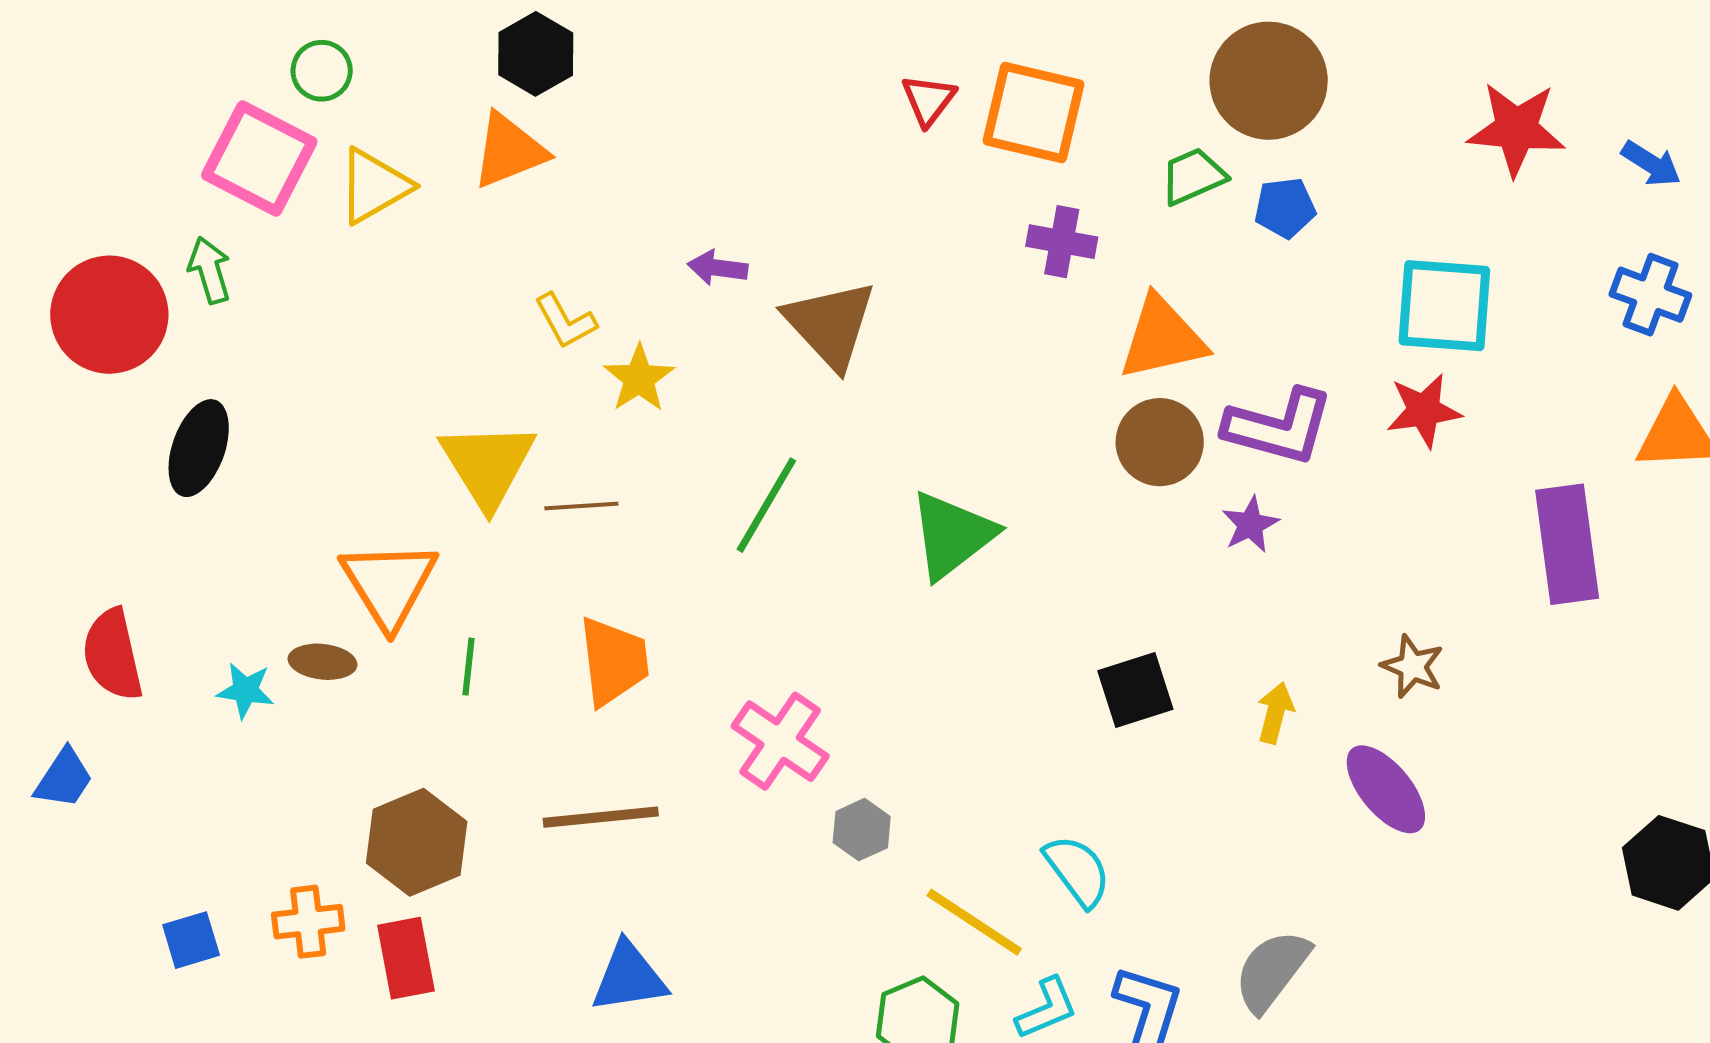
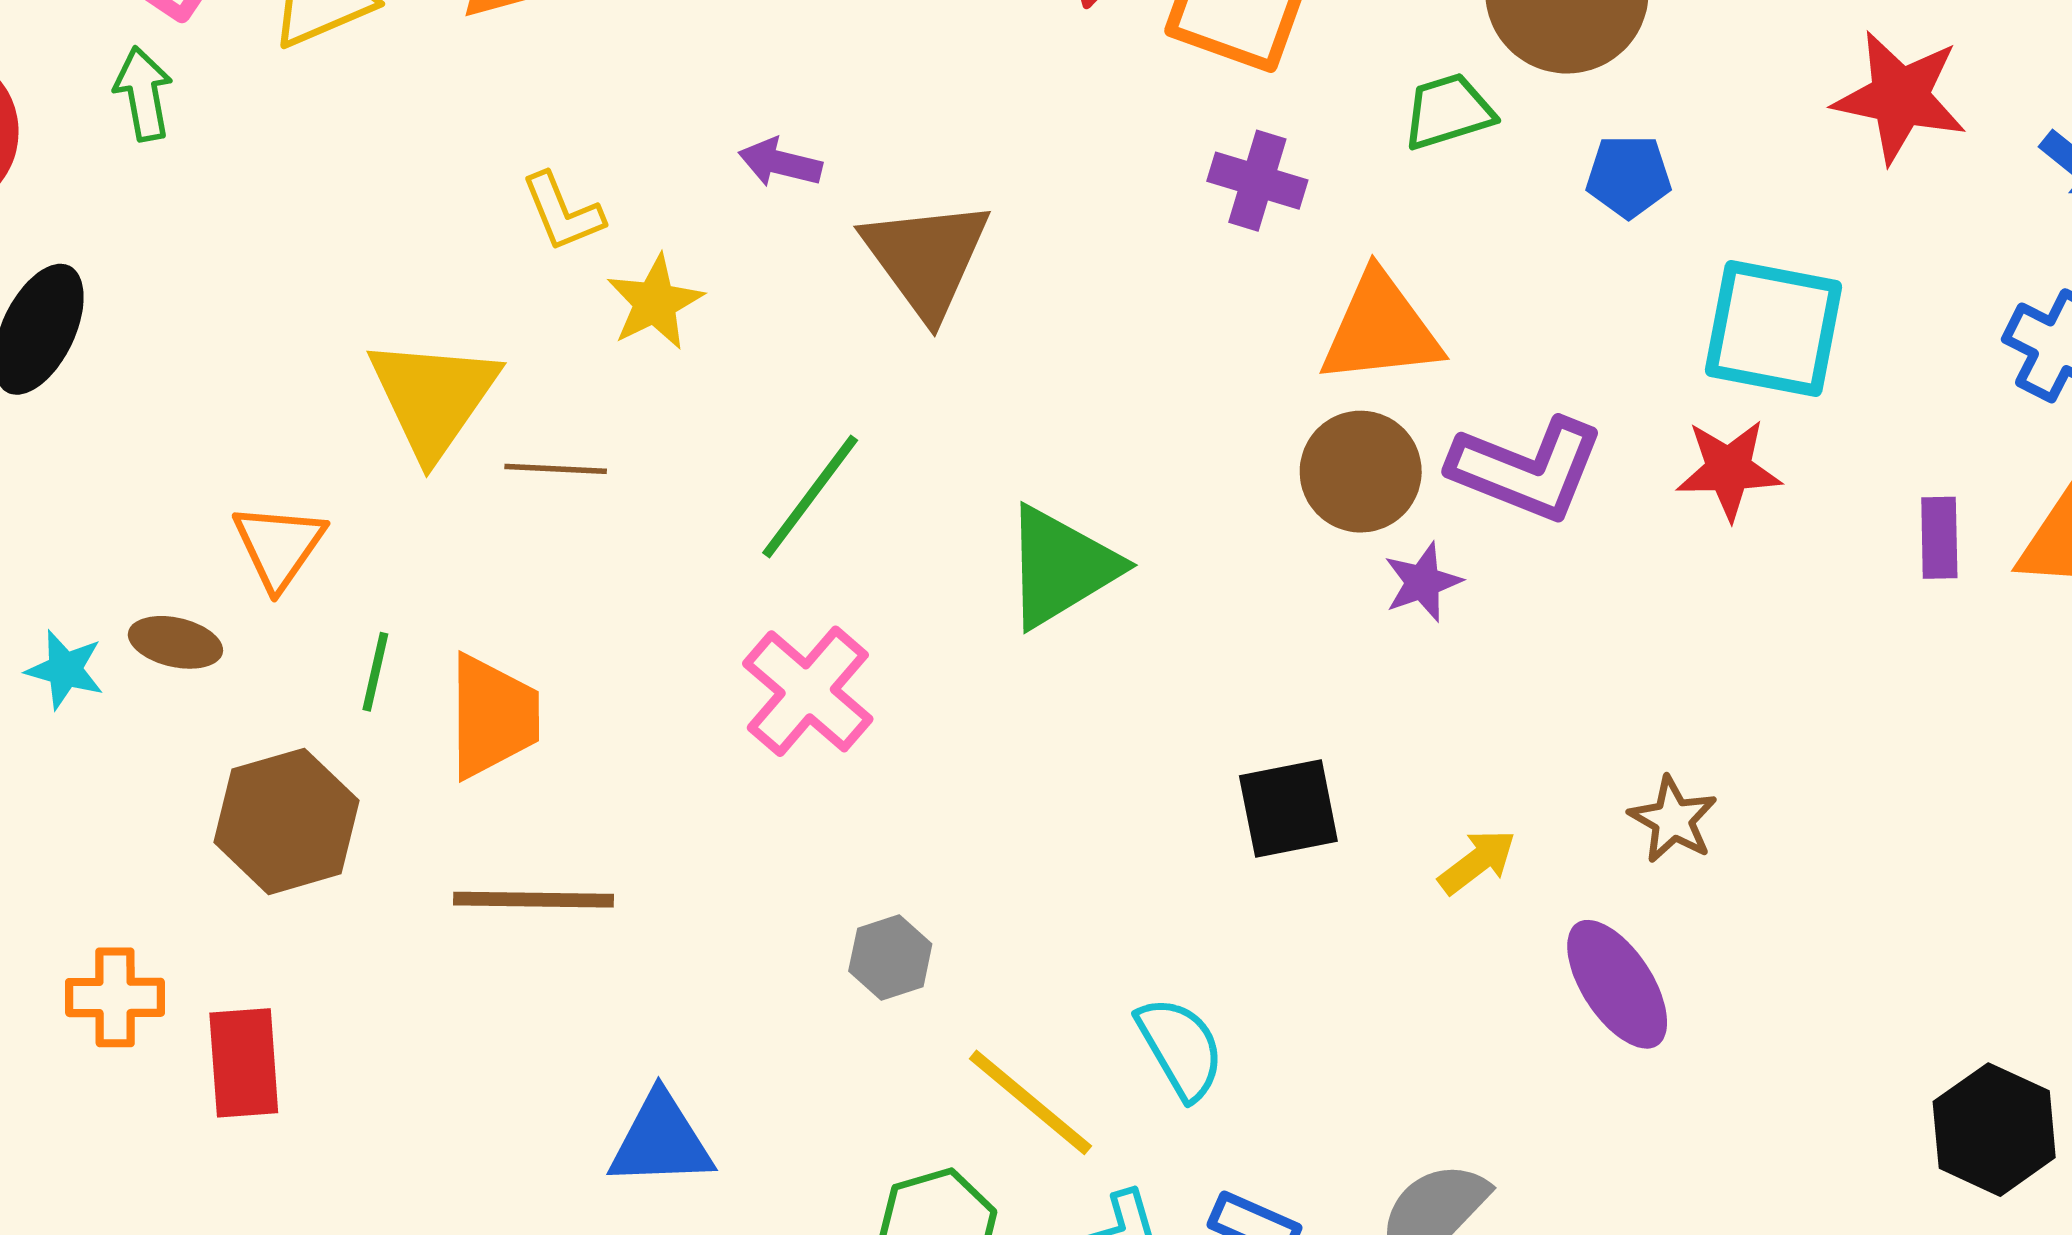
blue pentagon: (1285, 208) -> (1629, 176), moved
green arrow: (210, 270) -> (143, 94), moved
purple star: (1250, 525) -> (1423, 582), moved
purple rectangle: (1567, 544) -> (1939, 538), moved, size x0.5
orange triangle: (389, 584) -> (279, 546), size x0.7
orange trapezoid: (614, 661) -> (493, 716), moved
yellow arrow: (1275, 713) -> (1477, 862), turned 32
pink cross: (780, 741) -> (808, 691), moved
brown hexagon: (417, 842) -> (286, 821), moved
blue triangle: (629, 977) -> (661, 1141), moved

